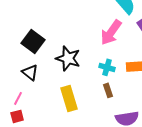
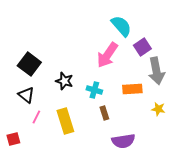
black star: (68, 58) -> (64, 81), size x0.7
cyan cross: (107, 67) -> (94, 90), moved
pink line: (18, 98) -> (36, 117), moved

